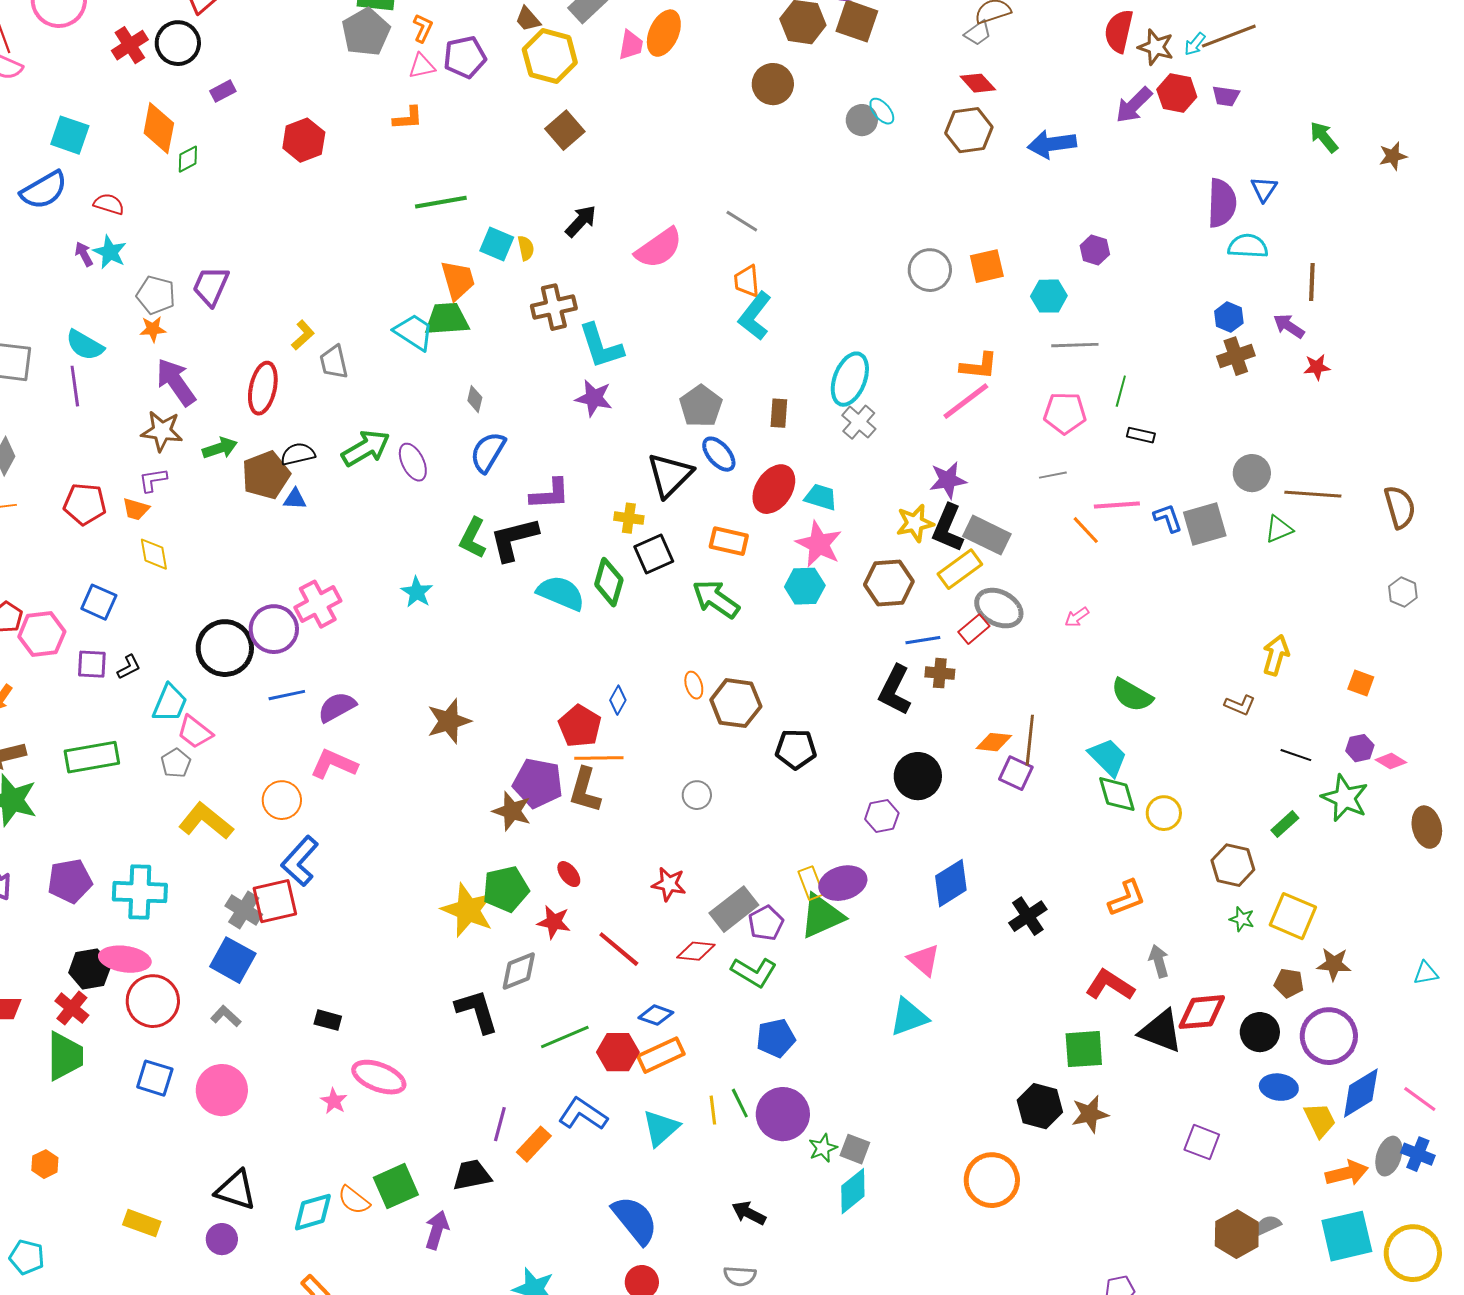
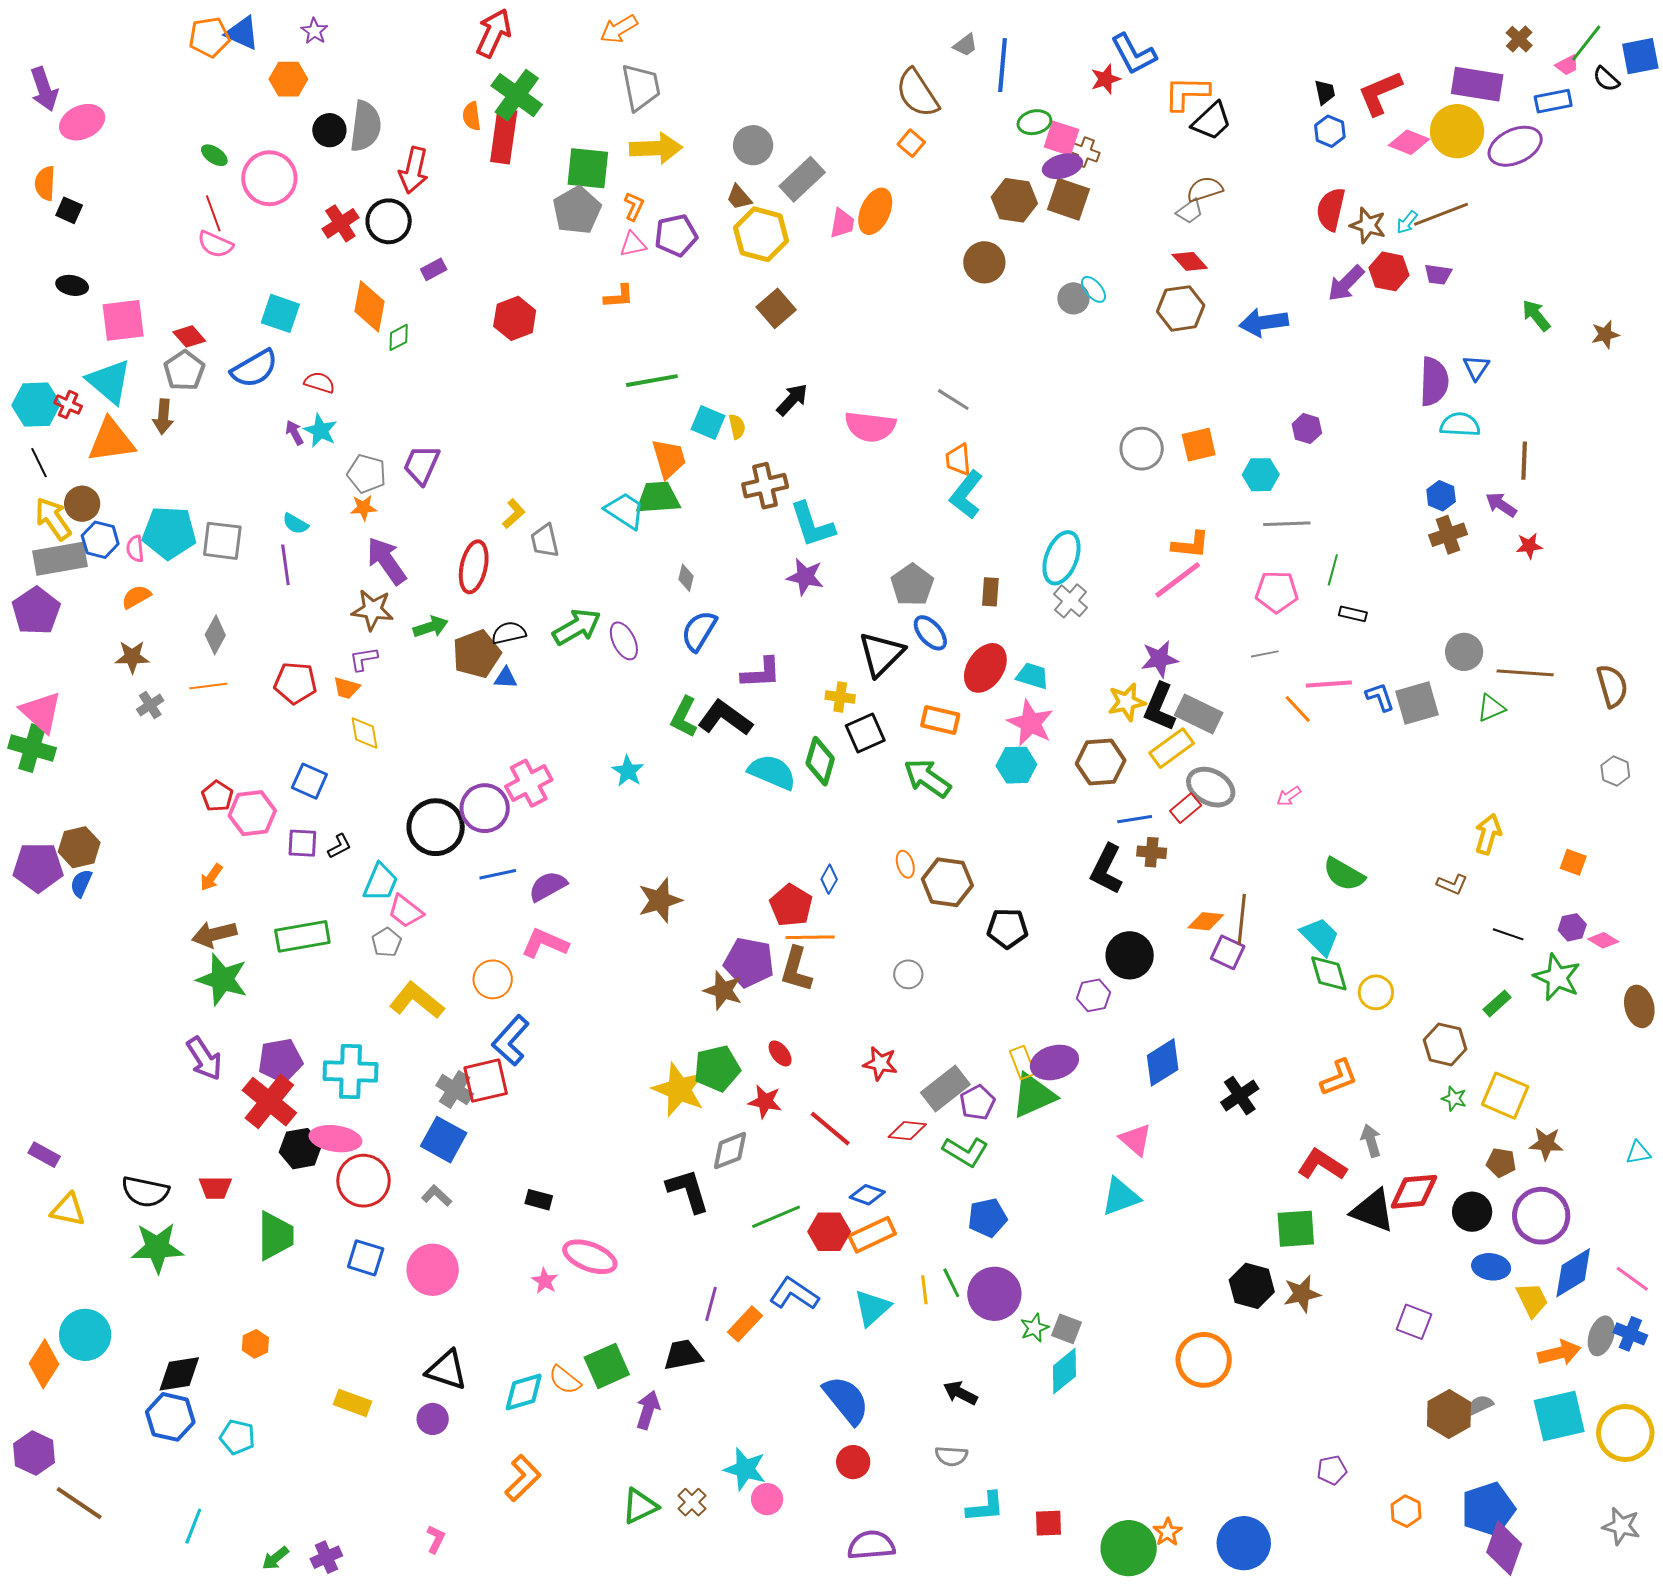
pink semicircle: (659, 248) -> (870, 427), turned 42
cyan semicircle: (85, 345) -> (295, 524), size x0.7
black L-shape: (514, 539) -> (725, 718), turned 50
red cross: (72, 1008) -> (269, 1102), moved, size x1.6

